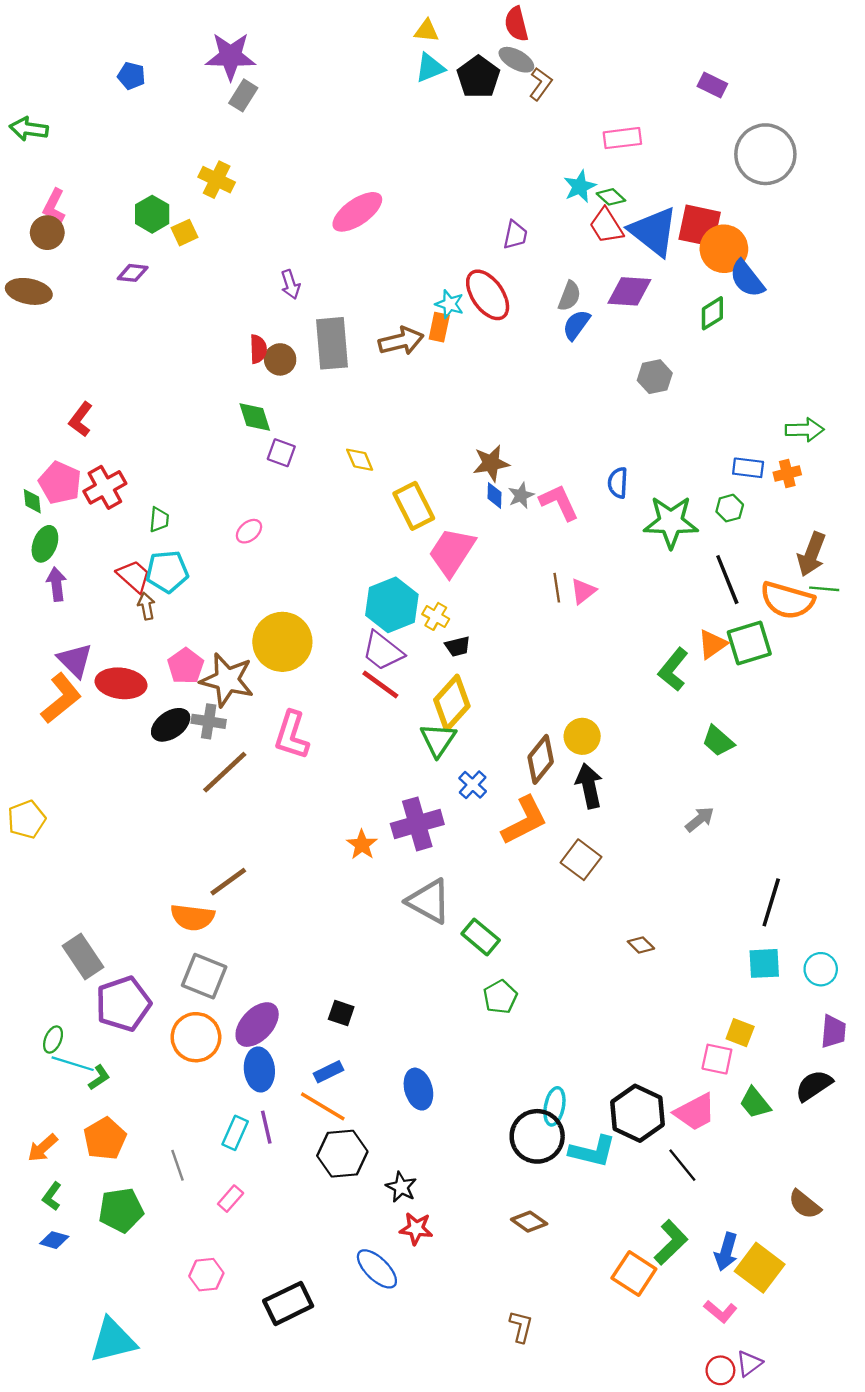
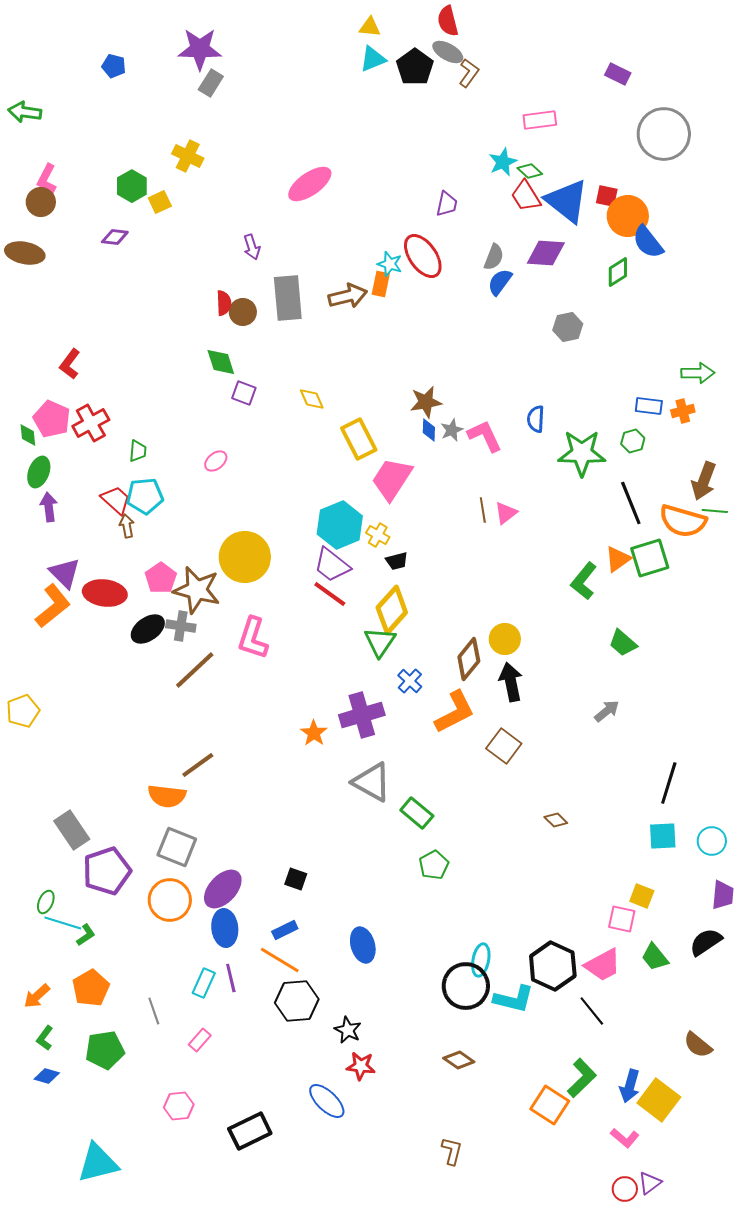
red square: (700, 226) -> (607, 196), size x0.6

